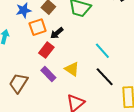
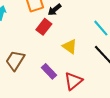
purple rectangle: (48, 74) -> (49, 71), moved

